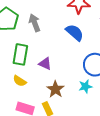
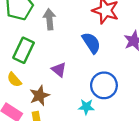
purple triangle: (45, 64) -> (59, 70), moved
brown star: (55, 89) -> (39, 96), moved

